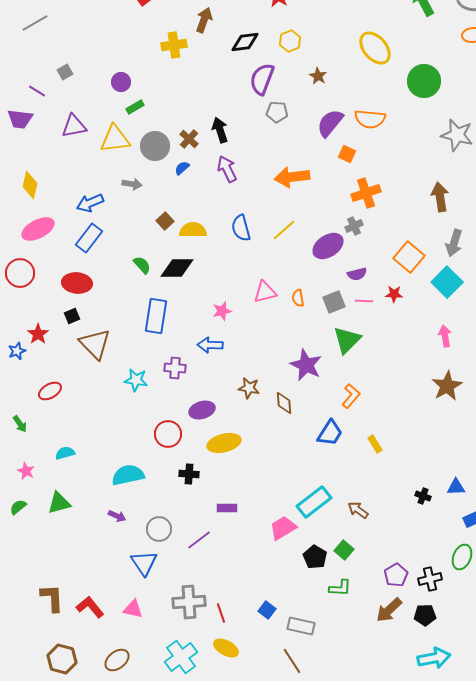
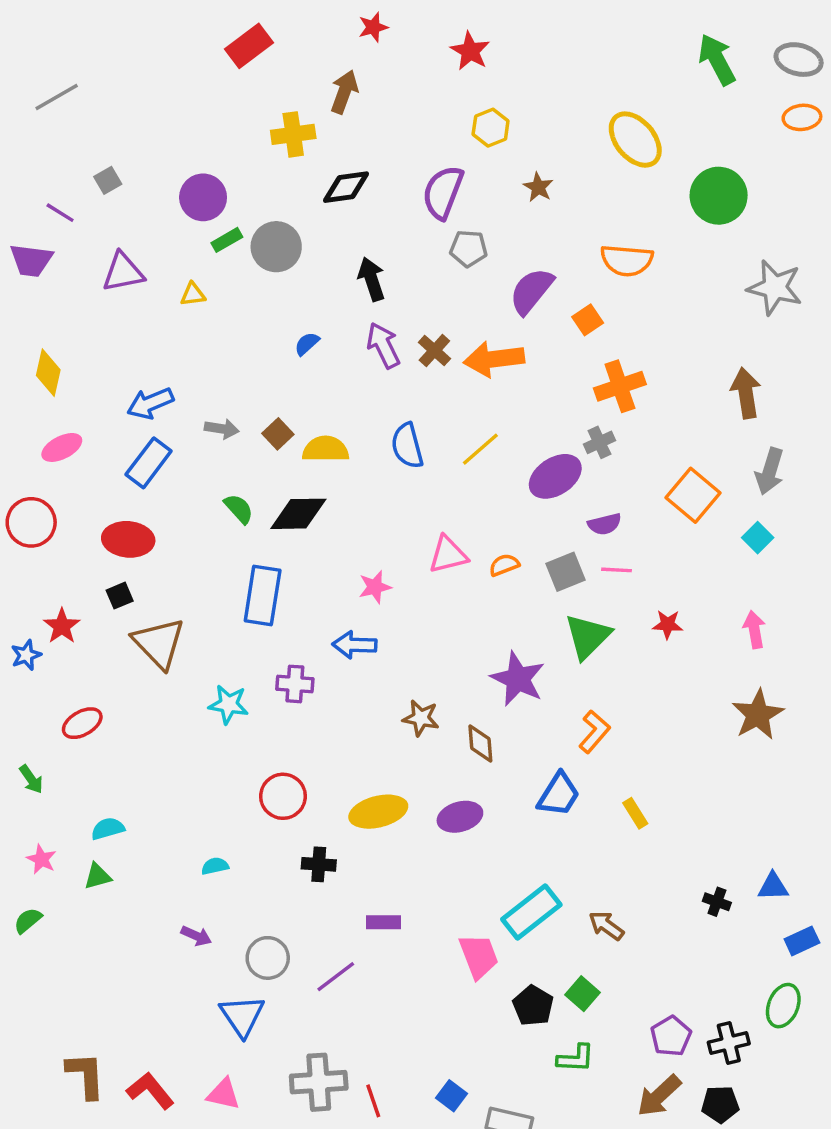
black diamond: (245, 42) -> (346, 187), moved
purple circle: (121, 82) -> (203, 197), size x1.4
purple semicircle: (330, 123) -> (531, 291), moved
yellow triangle: (115, 139) -> (193, 294), size x0.5
brown cross: (189, 139) -> (434, 351), moved
gray circle: (155, 146) -> (276, 247), moved
orange square: (347, 154) -> (588, 320), turned 30
gray arrow: (132, 184) -> (222, 429), moved
pink ellipse: (38, 229) -> (62, 447), size x0.7
cyan square: (447, 282) -> (758, 538), size x0.6
red star: (394, 294) -> (668, 624), moved
orange semicircle: (298, 298) -> (504, 565), turned 78
purple ellipse: (202, 410) -> (460, 817), moved
cyan semicircle: (128, 475) -> (215, 866), size x0.5
green triangle: (59, 503) -> (98, 876), moved, size x0.7
pink trapezoid: (283, 528) -> (479, 956), turned 100

